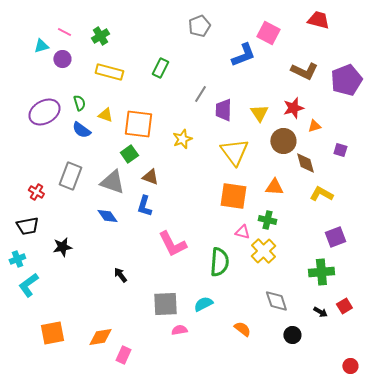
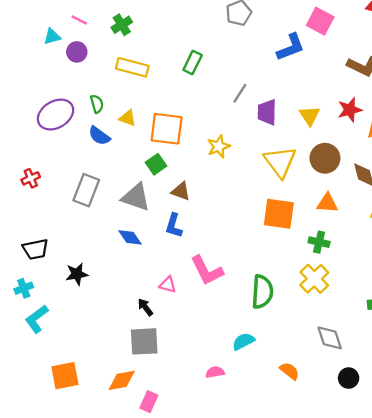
brown circle: (283, 141) -> (325, 158), moved
red cross: (36, 192) -> (31, 178), moved, turned 35
pink triangle: (242, 232) -> (168, 285), moved
gray square: (165, 304) -> (144, 341), moved

